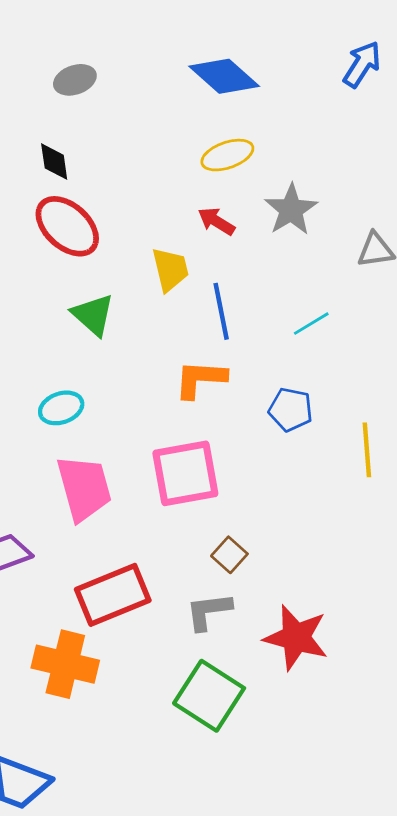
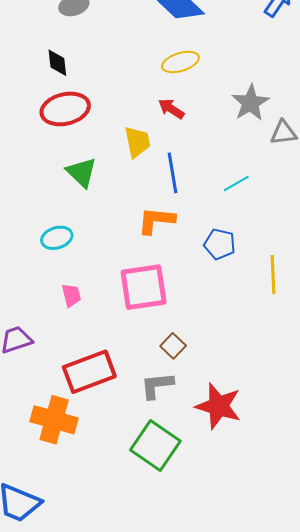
gray star: (291, 210) -> (250, 103), moved
red ellipse: (67, 226) -> (65, 109), turned -57
pink trapezoid: (84, 488) -> (71, 295), size x0.5

